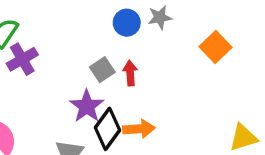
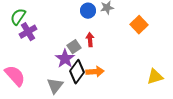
gray square: (102, 70) -> (74, 47), moved

